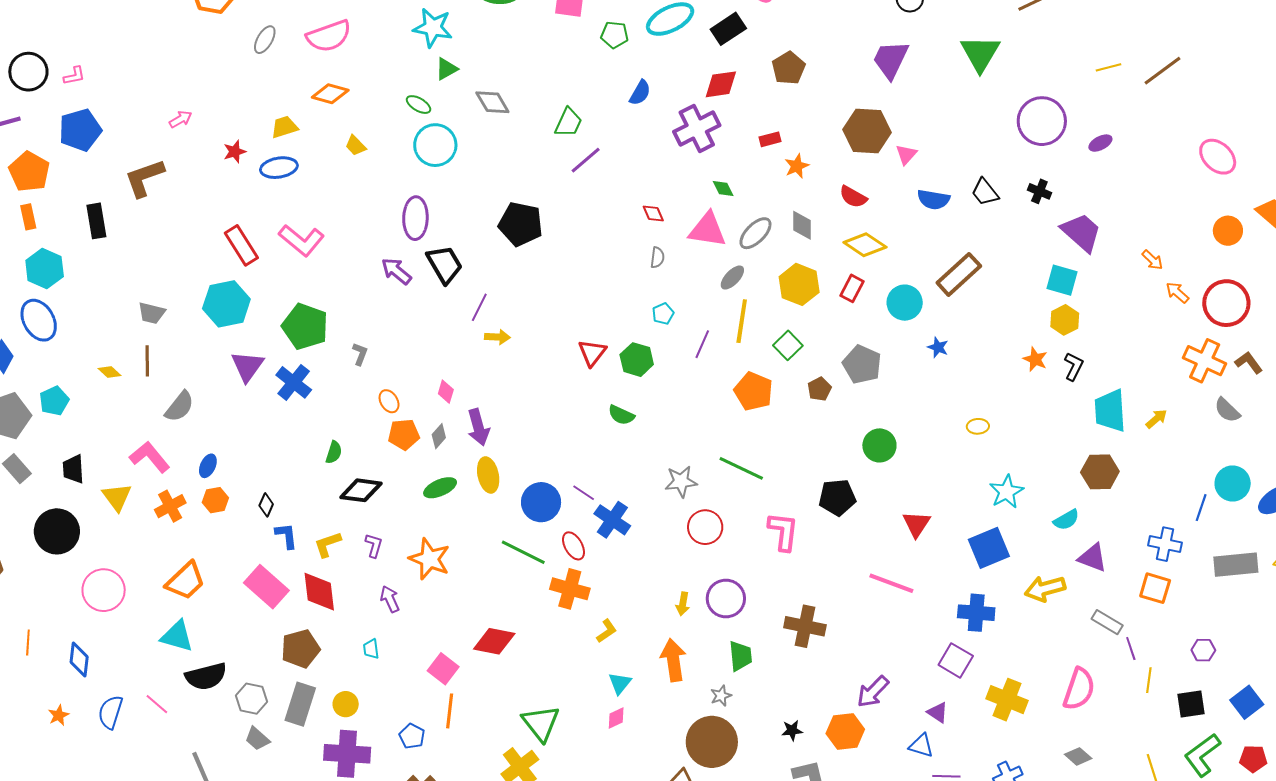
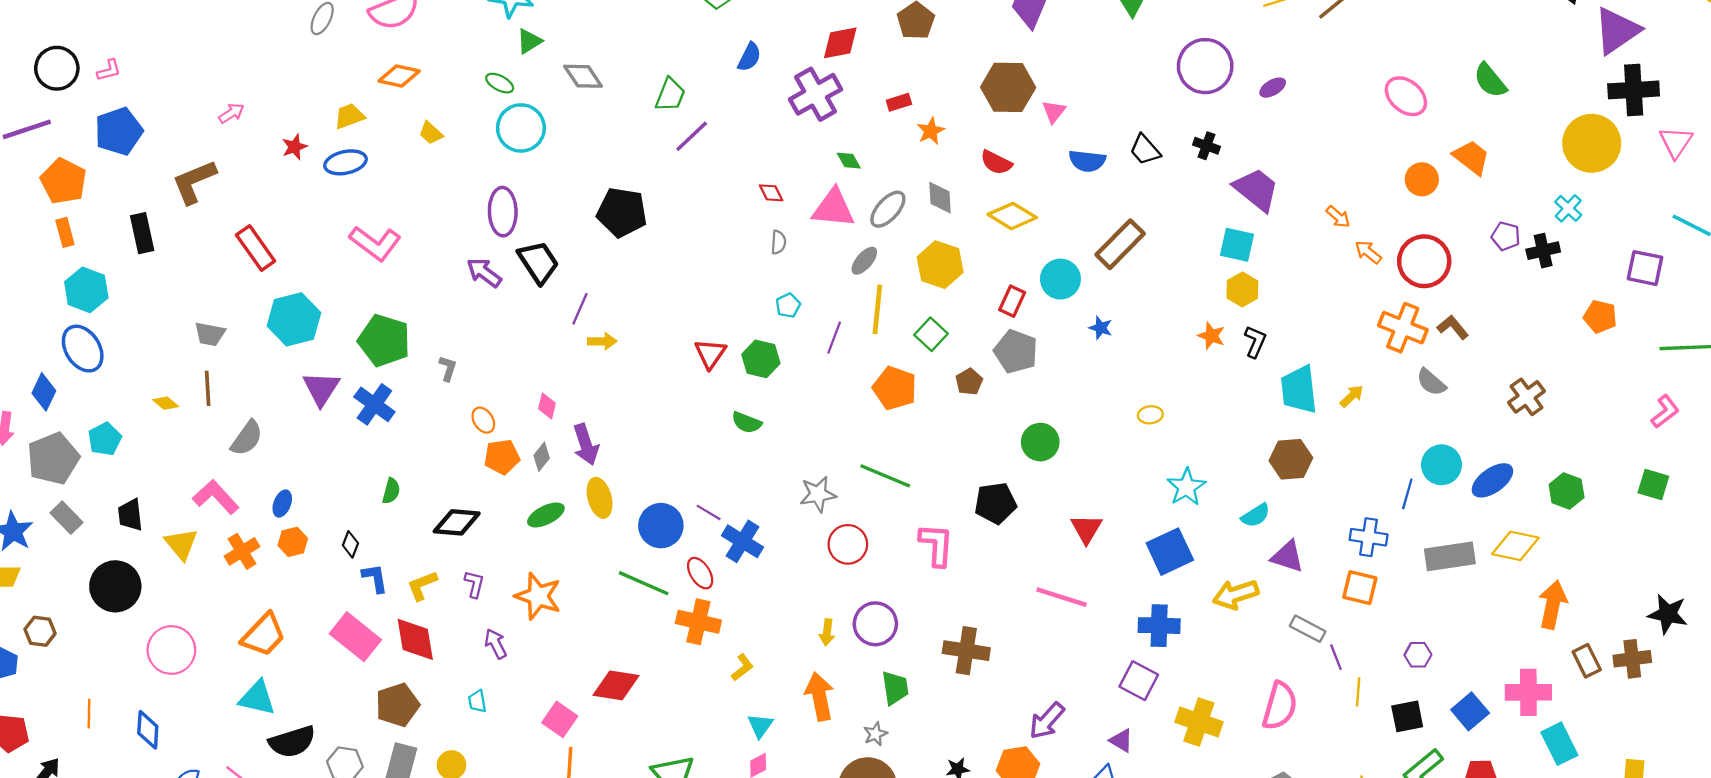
red rectangle: (241, 245) -> (256, 248), moved
red rectangle: (852, 288) -> (1012, 301), moved
green semicircle: (334, 452) -> (391, 491), moved

